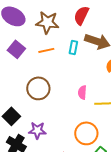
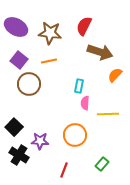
cyan rectangle: (73, 47) -> (79, 86), moved
brown circle: (38, 88) -> (29, 84), moved
orange circle: (86, 133) -> (75, 135), moved

